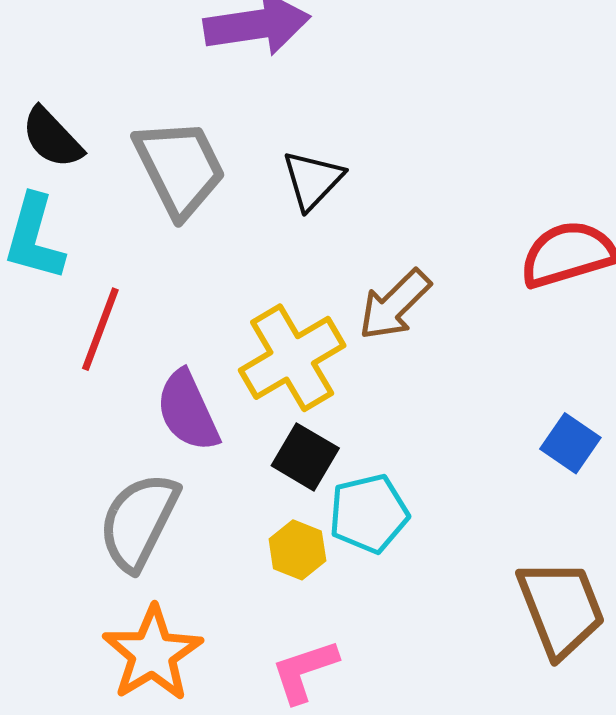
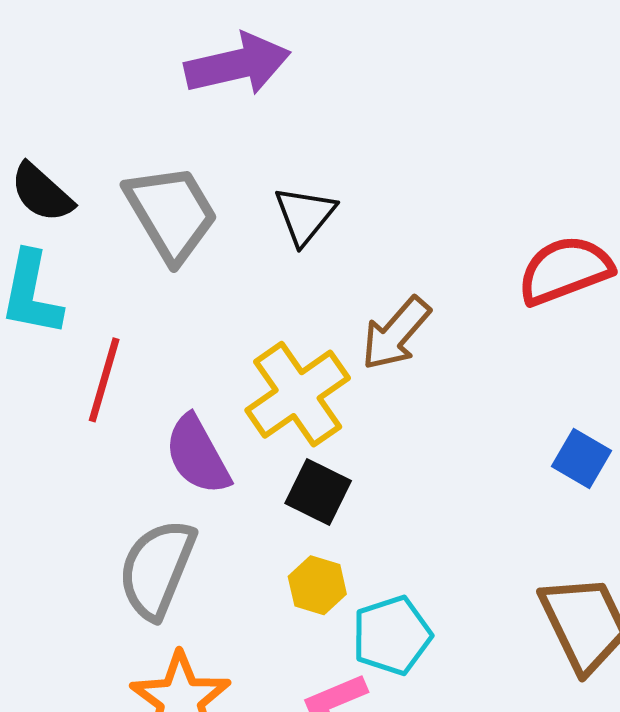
cyan pentagon: (369, 513) -> (392, 635), moved

